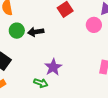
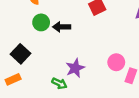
pink circle: (94, 25) -> (116, 62), moved

